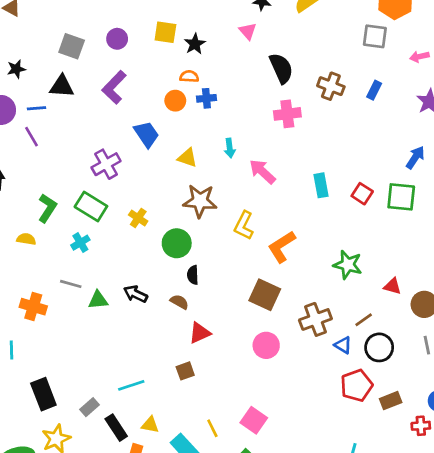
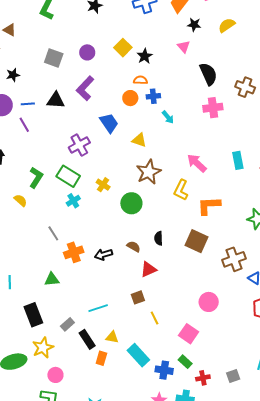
yellow square: (165, 32) -> (123, 48), turned 36
black triangle: (62, 86) -> (56, 100), moved
cyan arrow: (230, 148) -> (168, 117), moved, turned -32
pink arrow: (262, 172) -> (197, 163), moved
brown star: (200, 201) -> (149, 172), turned -30
yellow semicircle: (26, 239) -> (21, 200), turned 32
cyan cross: (80, 243) -> (73, 201), moved
orange L-shape: (282, 247) -> (209, 206), turned 30
black semicircle: (193, 275) -> (159, 238), moved
gray line: (71, 284) -> (53, 233), turned 42
black arrow: (136, 294) -> (103, 255), moved, turned -42
green triangle: (98, 300) -> (52, 279), moved
orange cross: (33, 307) -> (74, 252), moved, turned -36
pink circle: (266, 345) -> (209, 302), moved
yellow line: (212, 428) -> (155, 318), moved

